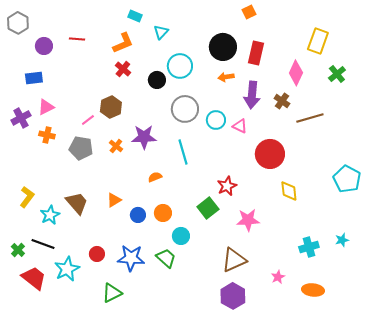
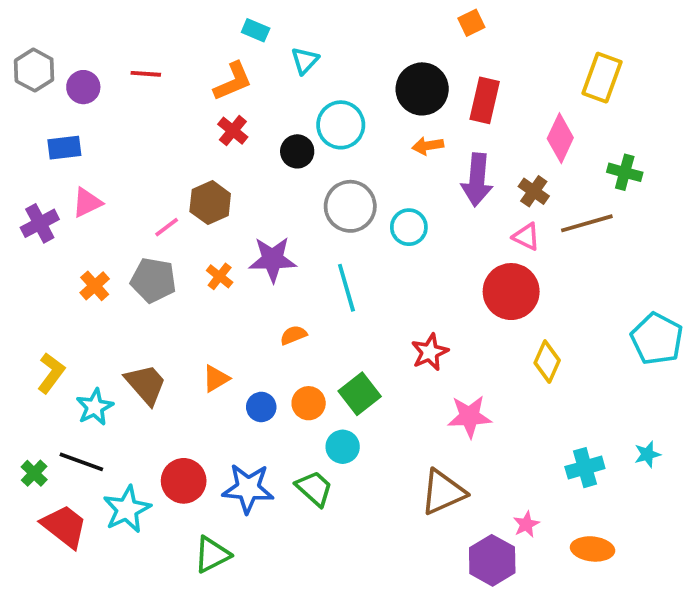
gray hexagon: (18, 23) -> (34, 70), moved
green cross: (337, 74) -> (625, 172), moved, turned -36
pink triangle: (240, 126) -> (526, 237), moved
orange cross: (47, 135) -> (95, 286), moved, turned 35
yellow diamond: (289, 191) -> (547, 362), turned 30
green square: (208, 208) -> (360, 394), moved
red circle: (97, 254) -> (184, 481), size x1.5
purple hexagon: (233, 296) -> (492, 560), moved

